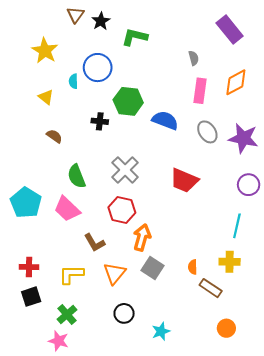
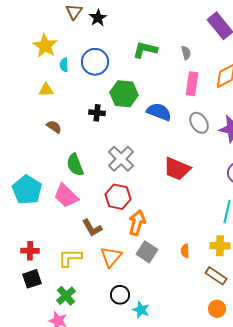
green L-shape: (135, 37) -> (145, 50), moved
cyan semicircle: (73, 81) -> (64, 65), moved
yellow triangle: (46, 97) -> (46, 90), turned -42
brown rectangle: (211, 288) -> (216, 276), moved
cyan star: (161, 331) -> (141, 310), moved, turned -30

